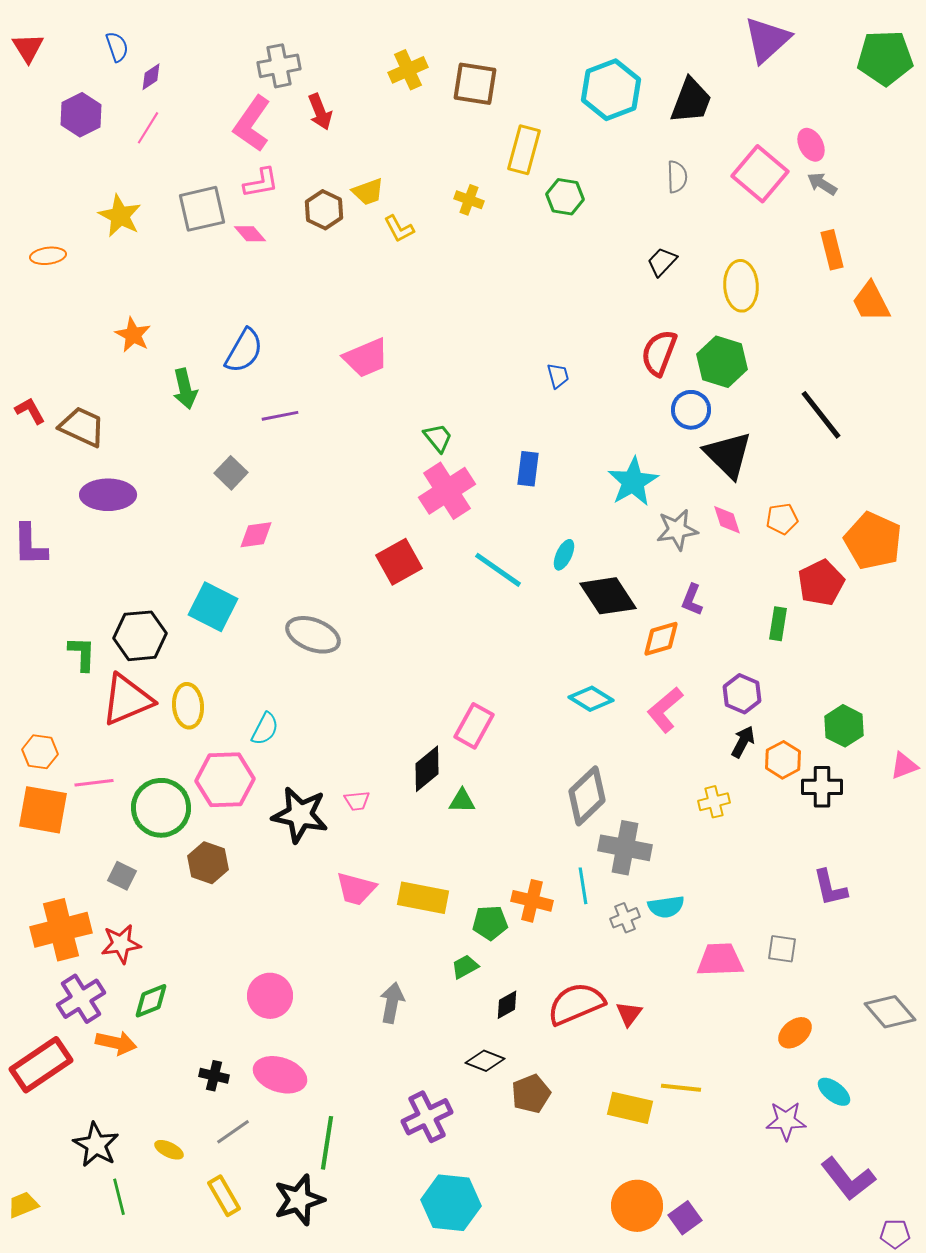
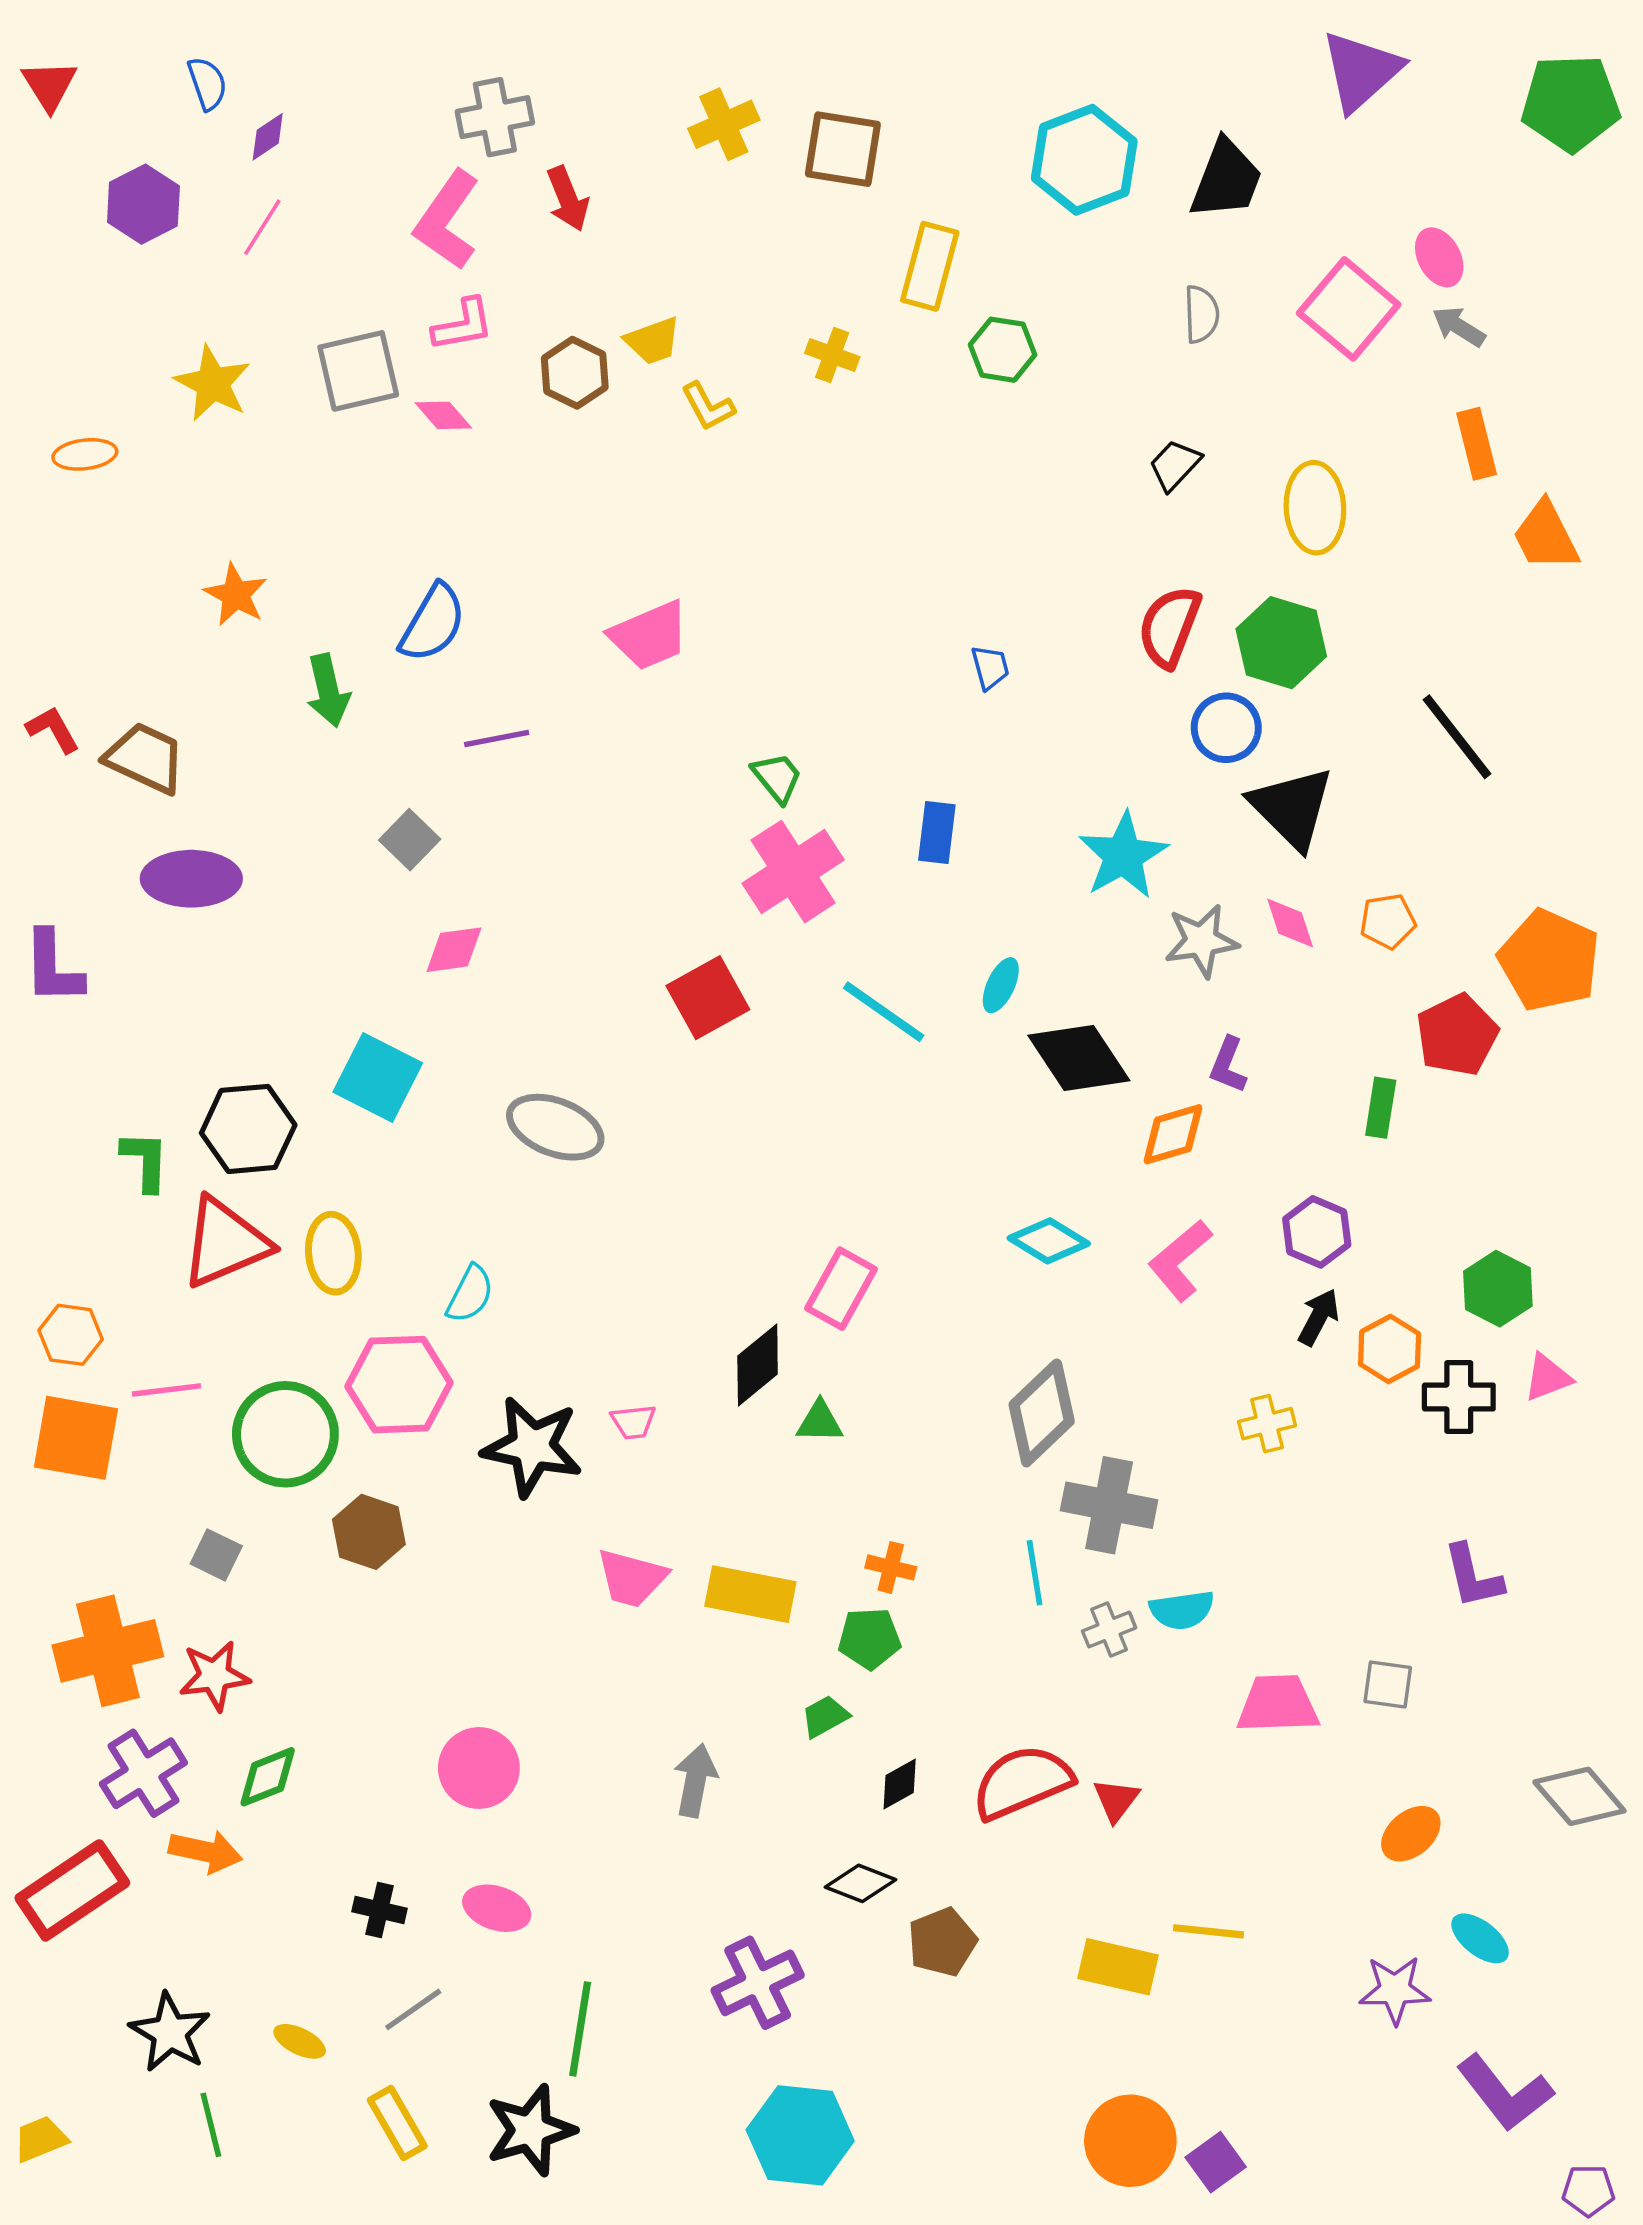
pink triangle: (904, 766) -> (1548, 1377), moved
orange cross: (532, 901) -> (891, 1567), moved, size x0.7
pink ellipse: (280, 1075) -> (497, 1908), size x0.7

